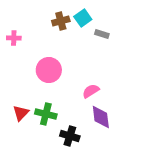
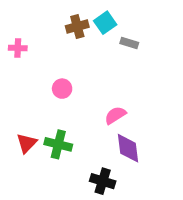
pink circle: (49, 70) -> (62, 89), size x0.6
black cross: (70, 136) -> (103, 181), moved

